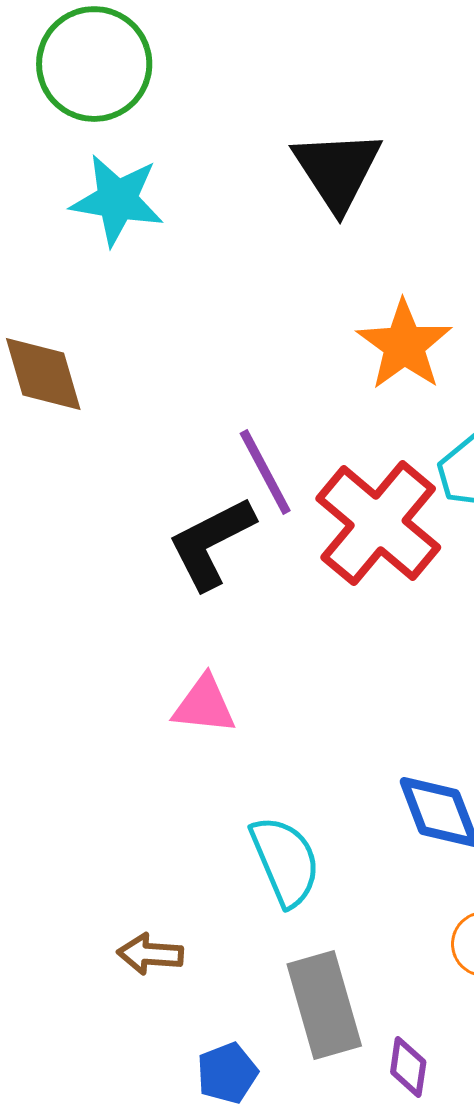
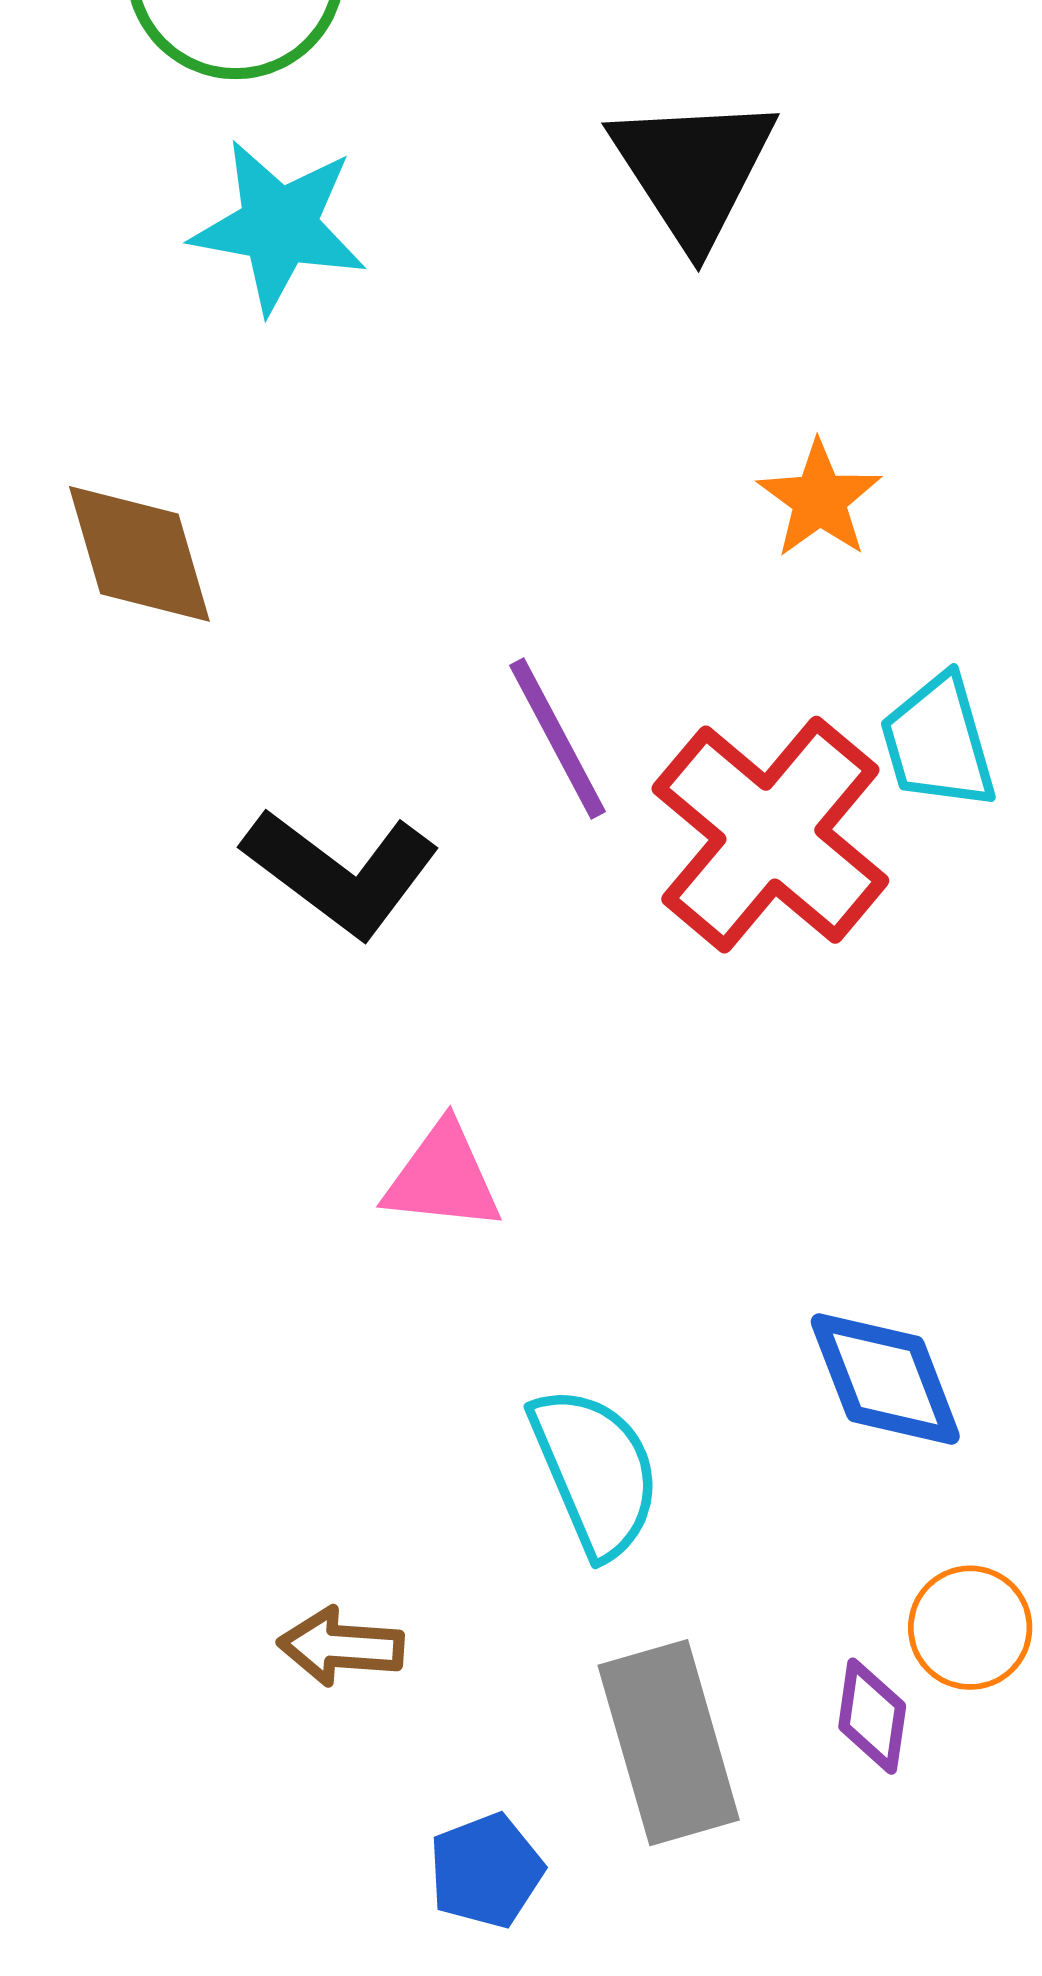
orange star: (404, 345) -> (819, 499), size x0.7
black L-shape: (211, 543) -> (341, 872), moved, turned -116
purple diamond: (408, 1067) -> (872, 1716), moved

